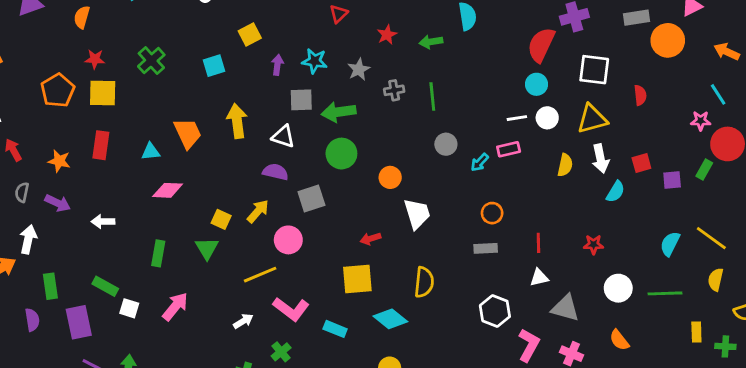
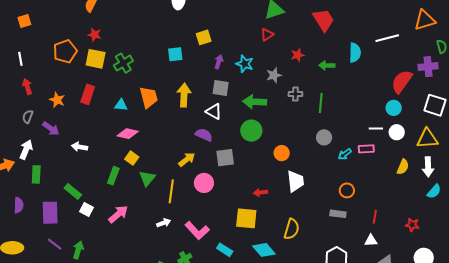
green cross: (151, 61) -> (123, 63), moved
gray square: (301, 100) -> (221, 88), moved
yellow square: (221, 219) -> (132, 158), moved
yellow line: (260, 275) -> (171, 191), moved, turned -70
green rectangle: (50, 286) -> (36, 174), moved
white arrow: (243, 321) -> (164, 223), moved

